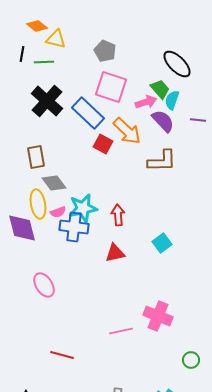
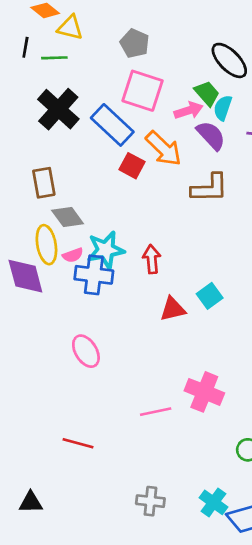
red triangle: (115, 253) -> (173, 309), moved
pink ellipse: (44, 285) -> (86, 351), moved

